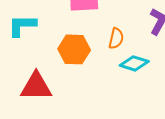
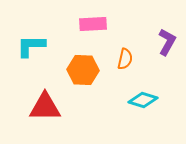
cyan diamond: (134, 63) -> (143, 100), moved

